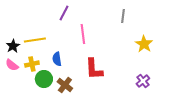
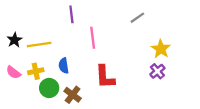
purple line: (64, 13) -> (71, 14), turned -35
gray line: (123, 16) -> (137, 18), turned 48
black star: (13, 46) -> (15, 40), moved
purple cross: (143, 81) -> (157, 71), moved

